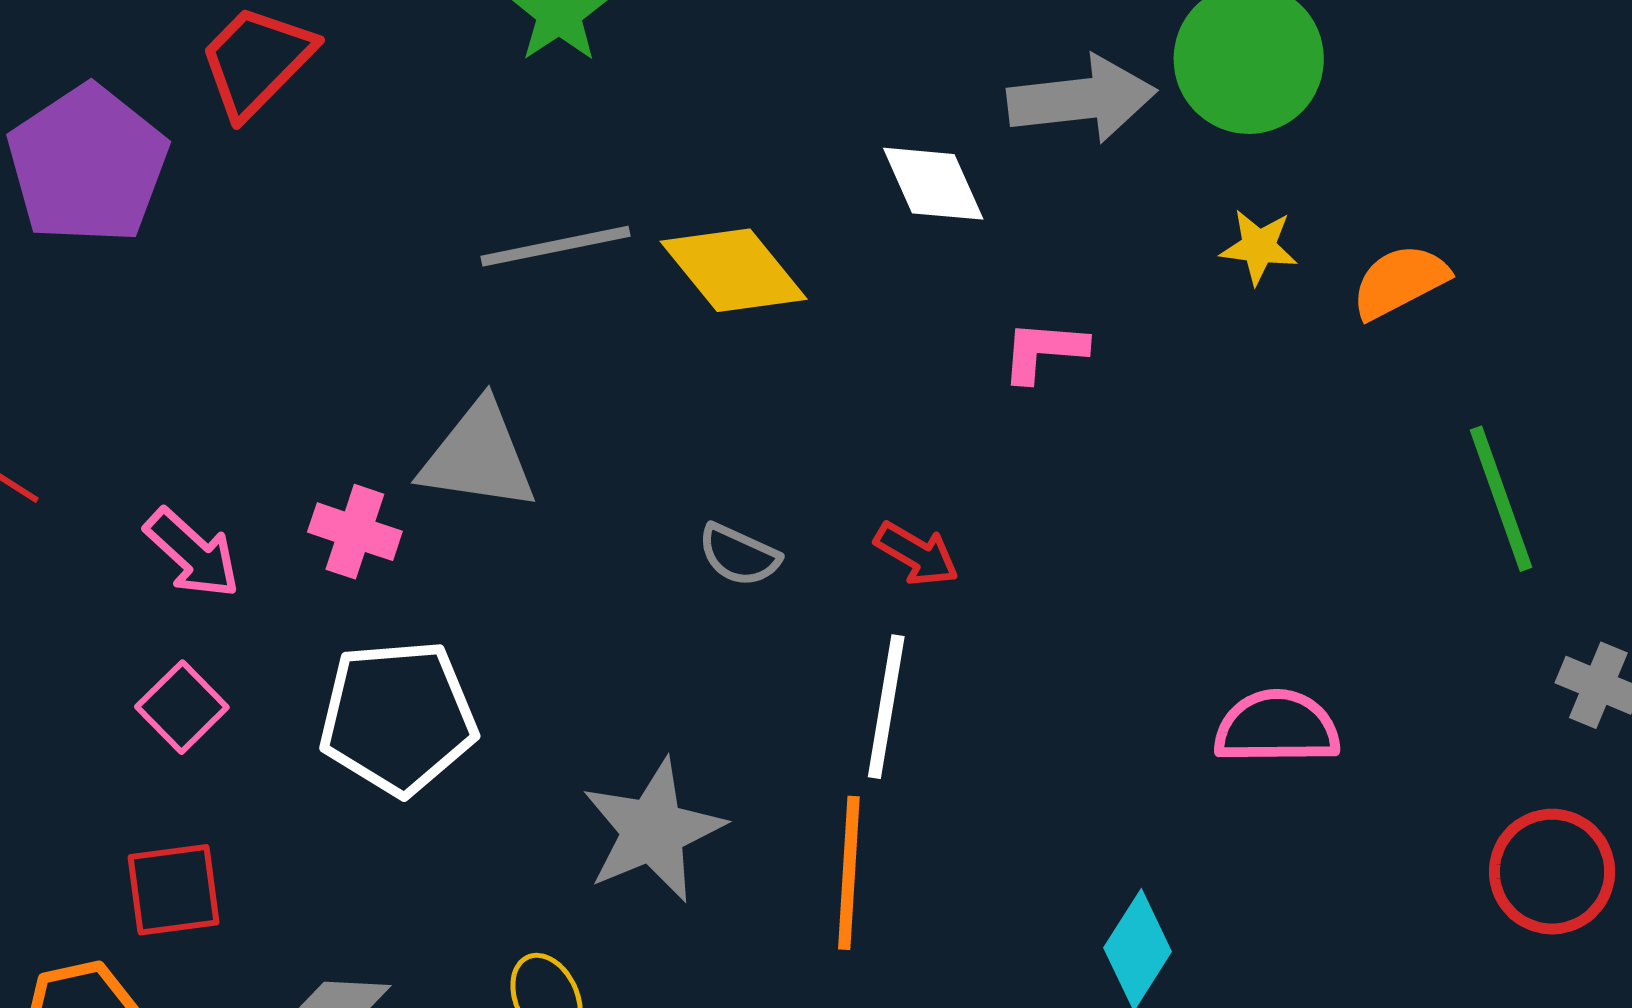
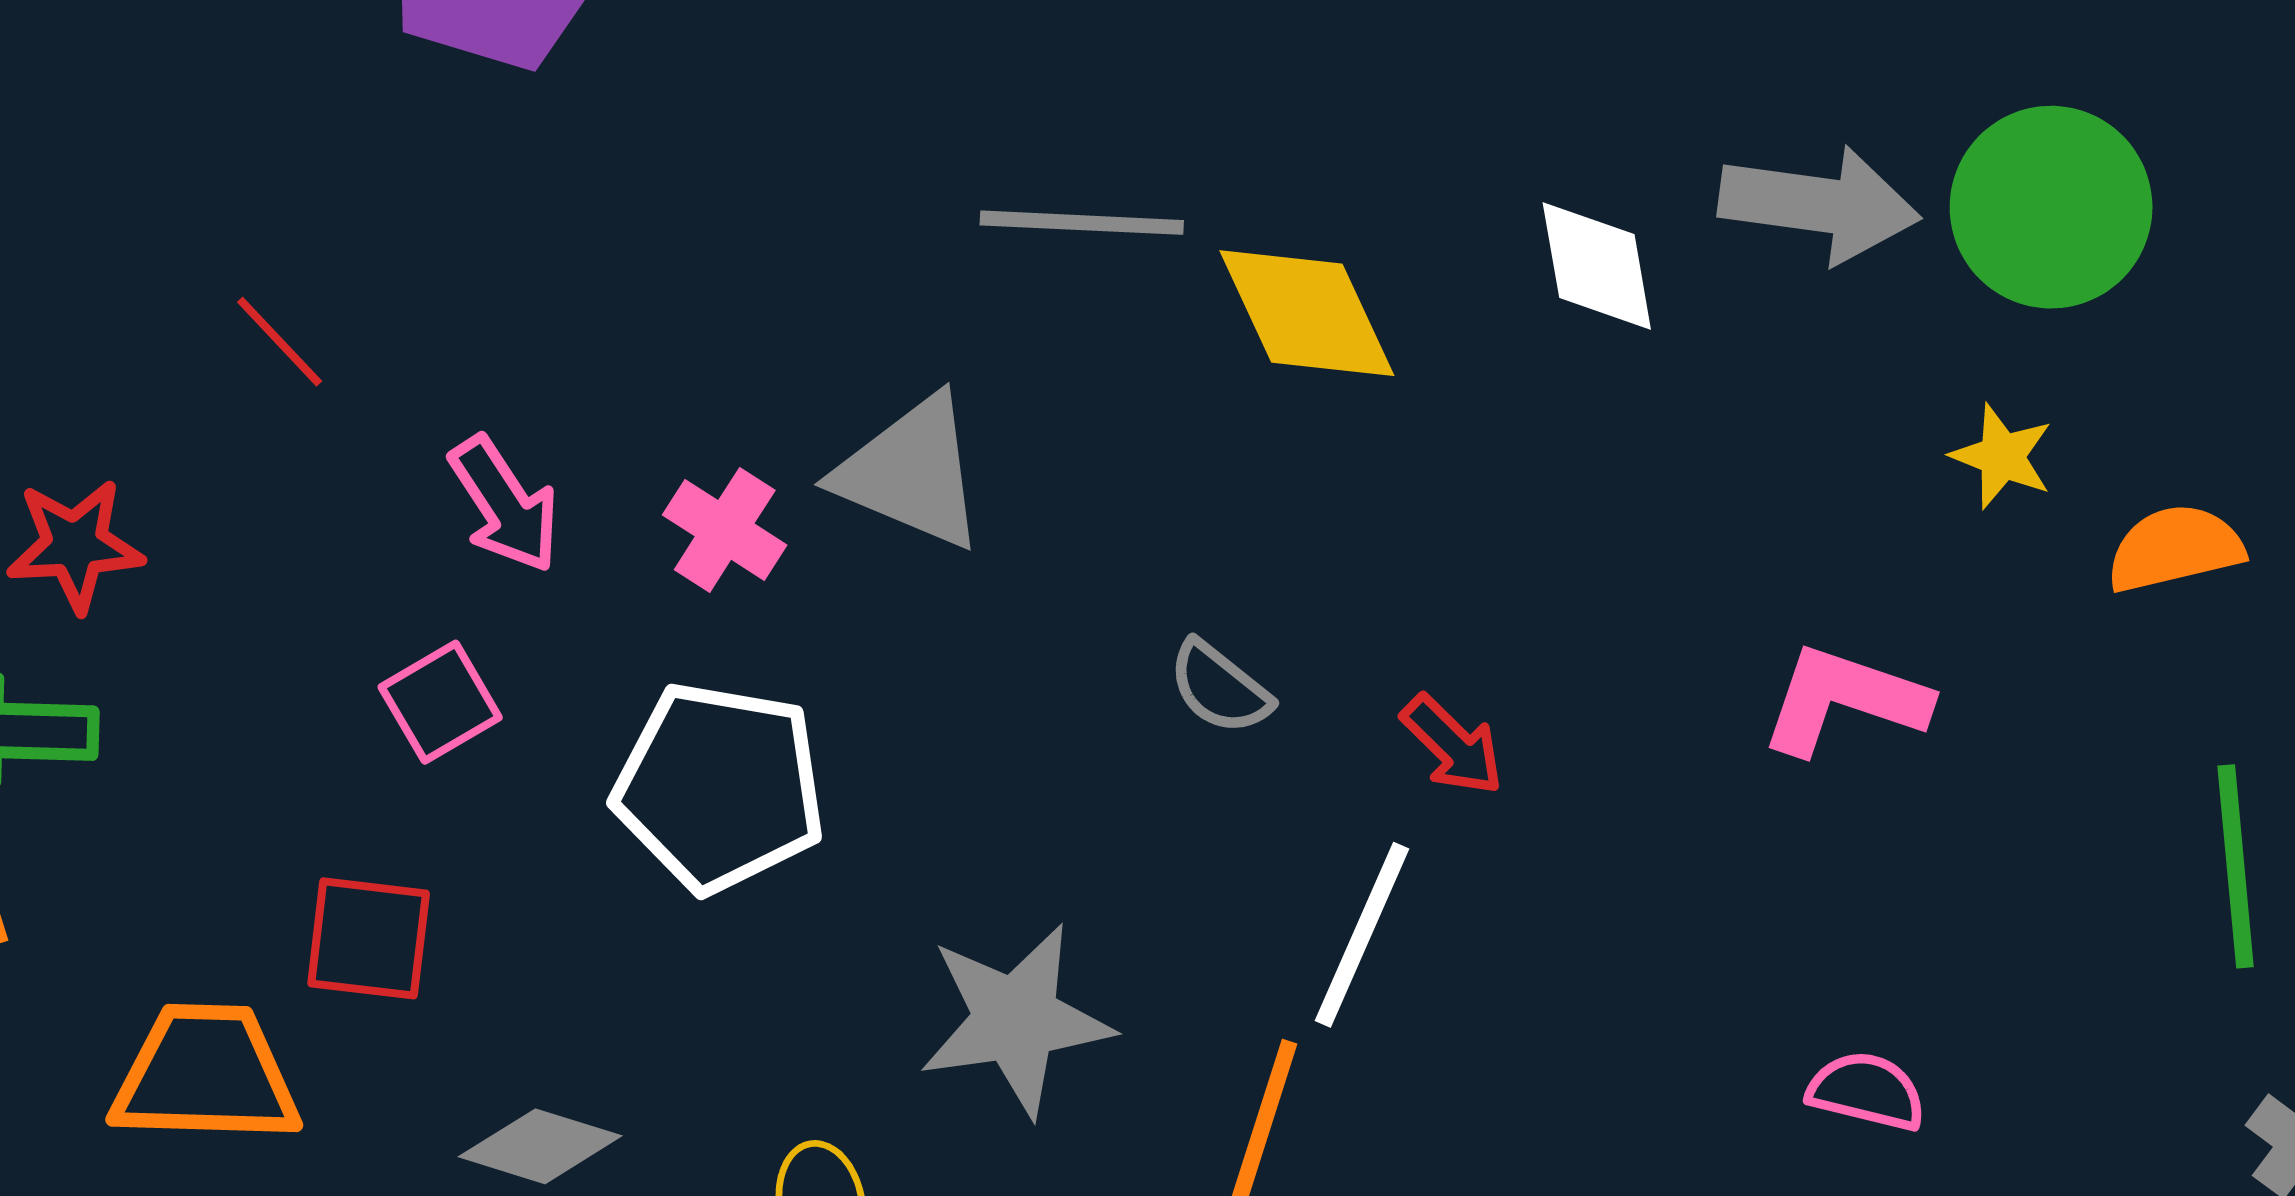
pink L-shape: (1044, 351) -> (1845, 700), moved, size x1.4
pink semicircle: (1277, 727) -> (1867, 1091), size x0.7

